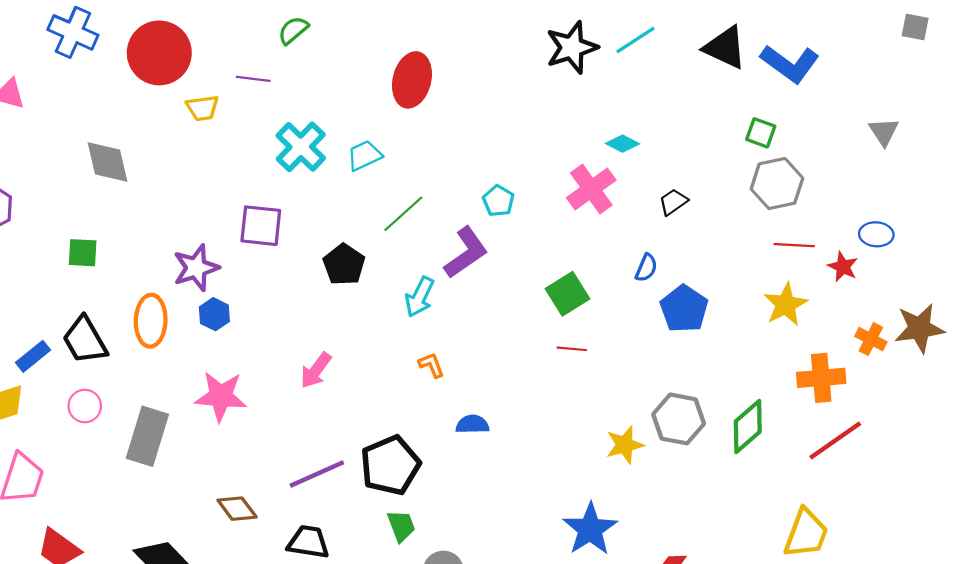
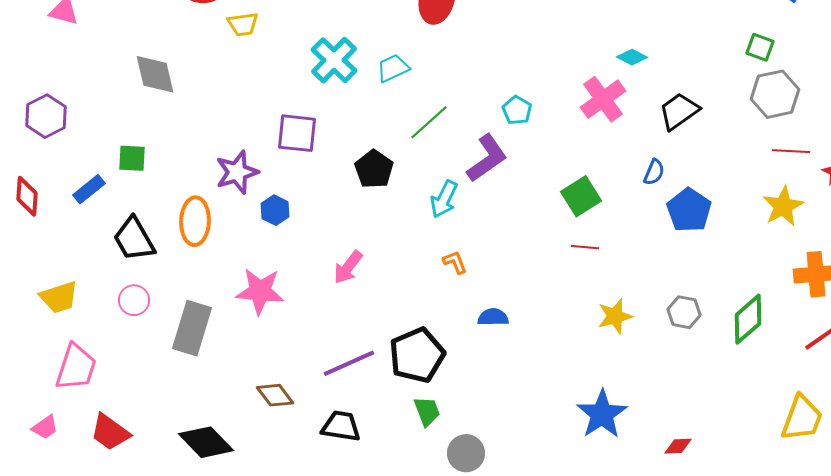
black trapezoid: (673, 202) -> (679, 111), size x1.5
blue hexagon: (214, 314) -> (275, 210), moved
blue rectangle: (33, 356) -> (89, 189), moved
gray hexagon: (679, 419) -> (684, 312), size x0.7
yellow star: (625, 445) -> (615, 316), moved

